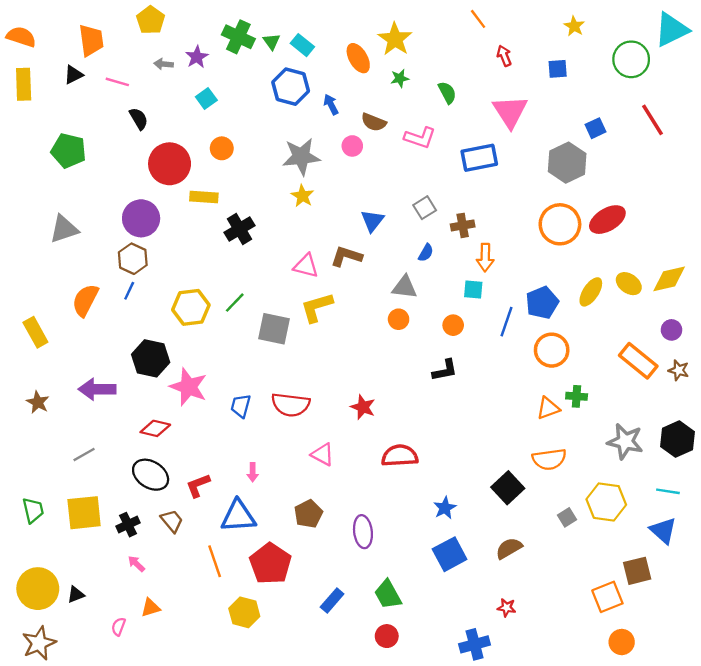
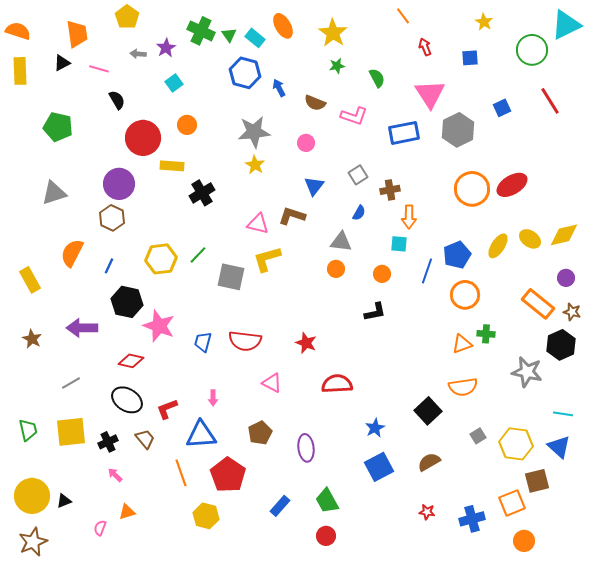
orange ellipse: (358, 58) -> (283, 26), moved
pink circle: (352, 146) -> (306, 143), moved
gray hexagon: (567, 163) -> (458, 130), moved
blue line: (129, 291) -> (109, 266), moved
black hexagon: (677, 439) -> (561, 345), moved
yellow hexagon: (606, 502) -> (516, 444), moved
blue cross: (475, 644) -> (472, 519), moved

